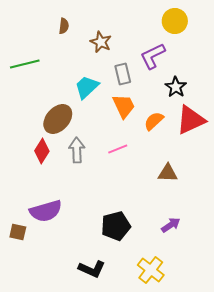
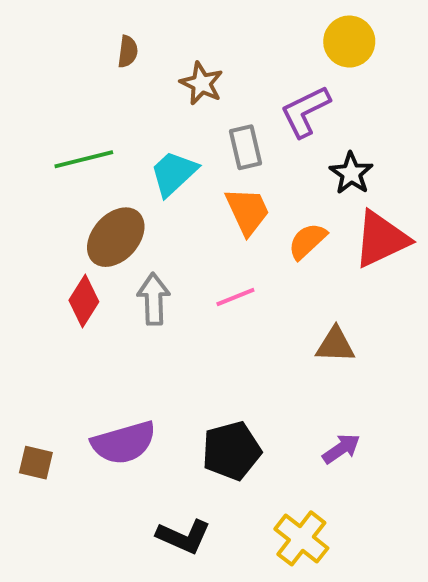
green line: (25, 64) -> (84, 159), moved
purple semicircle: (46, 211) -> (124, 443), moved

